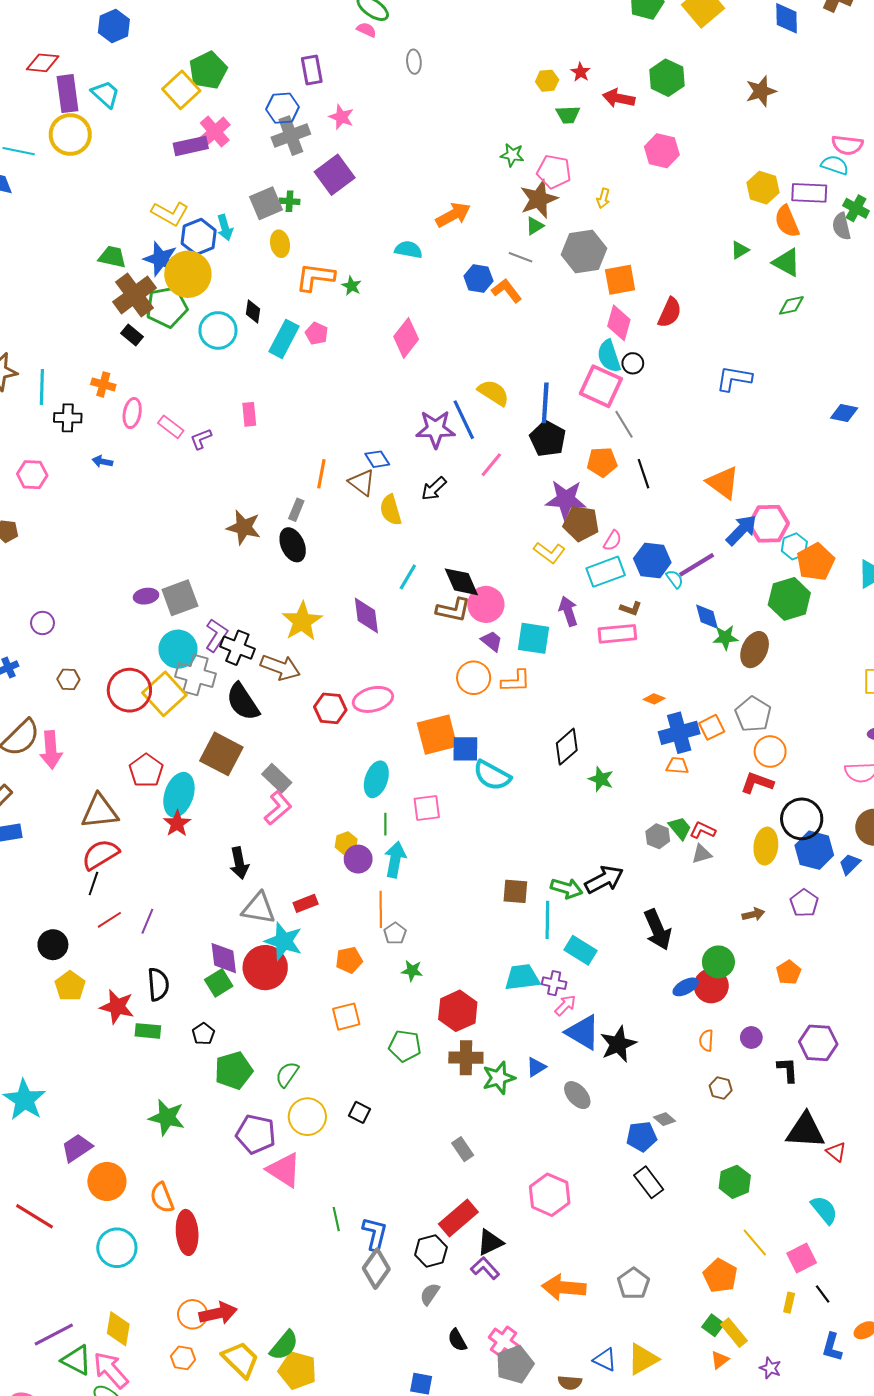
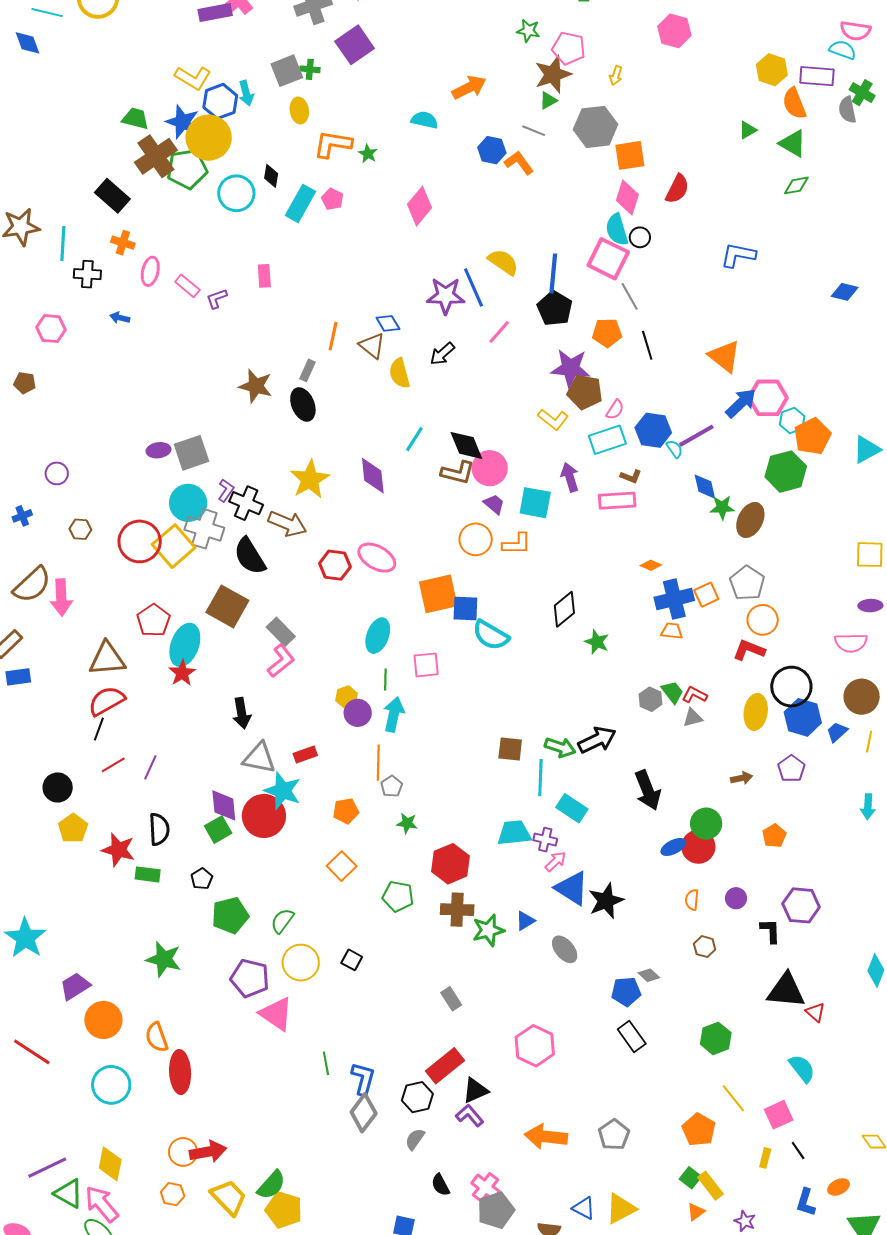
black rectangle: (132, 335) -> (112, 196), moved, size x1.6
purple L-shape: (216, 635) -> (226, 490), size x0.7
pink ellipse: (373, 699) -> (377, 558), turned 42
orange square: (346, 1017) -> (342, 866), turned -32

